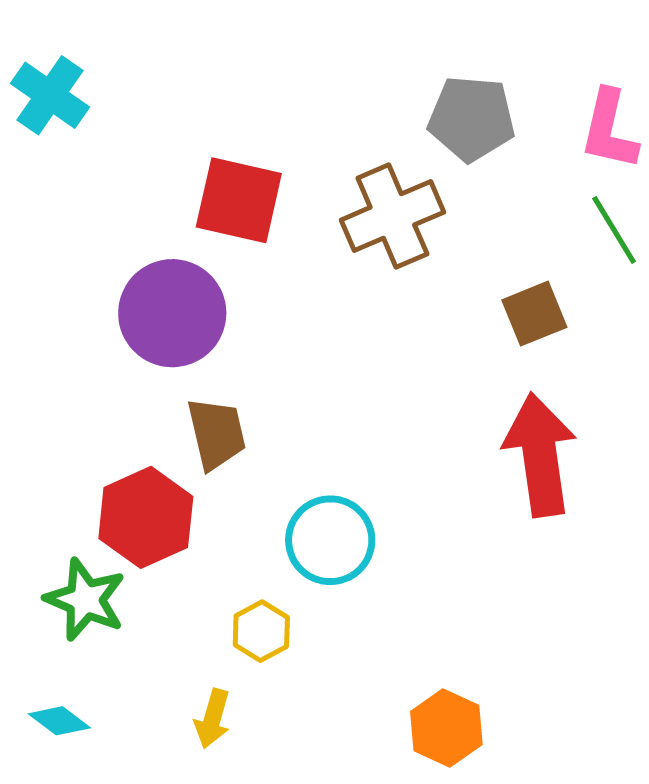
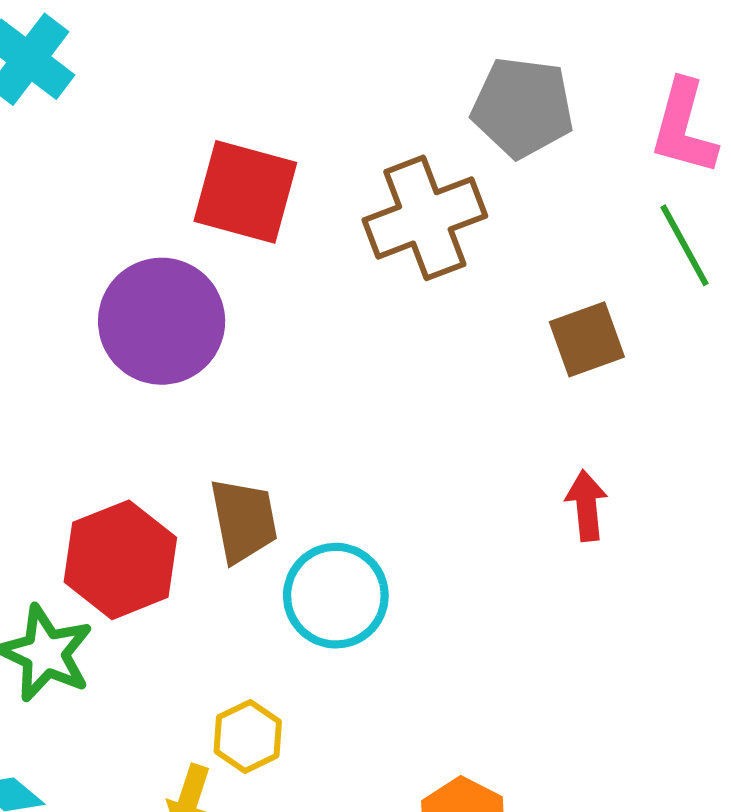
brown trapezoid: (216, 434) -> (244, 520), moved
red arrow: (540, 455) -> (586, 506), size x0.5
yellow hexagon: (261, 631) -> (248, 736), moved

